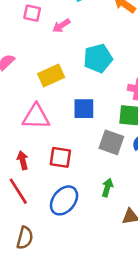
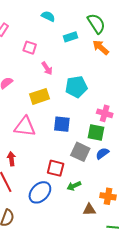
pink arrow: (61, 26) -> (47, 68), moved, turned -96
red square: (60, 157) -> (56, 168), moved
green arrow: (107, 188) -> (74, 186), turned -136

